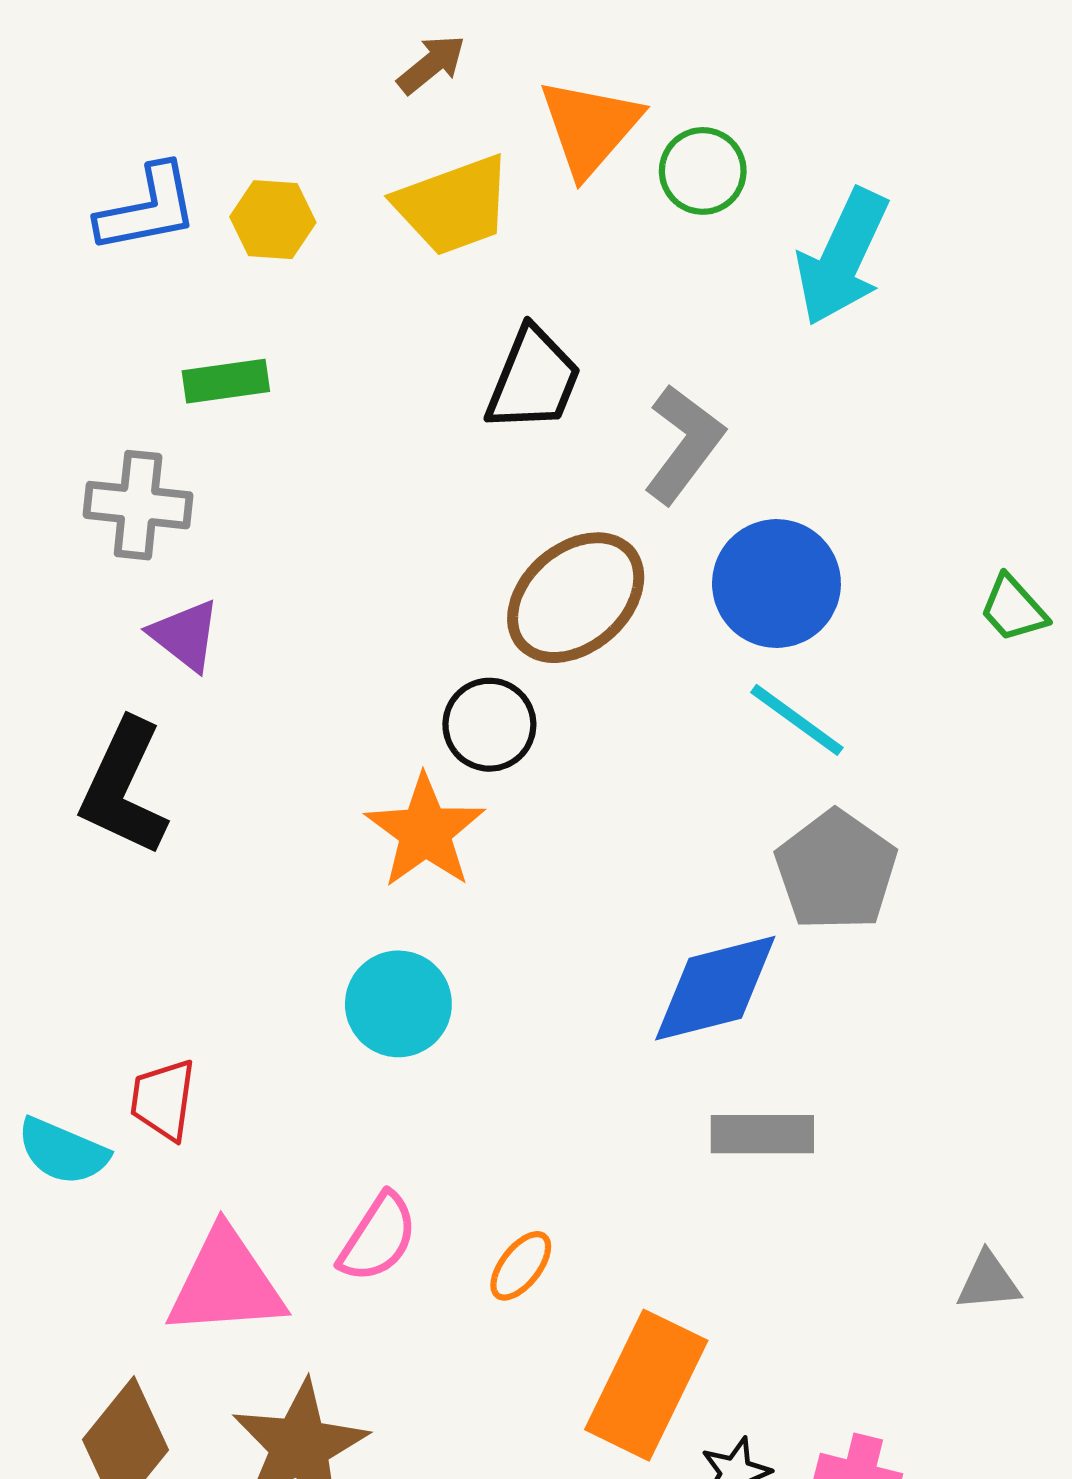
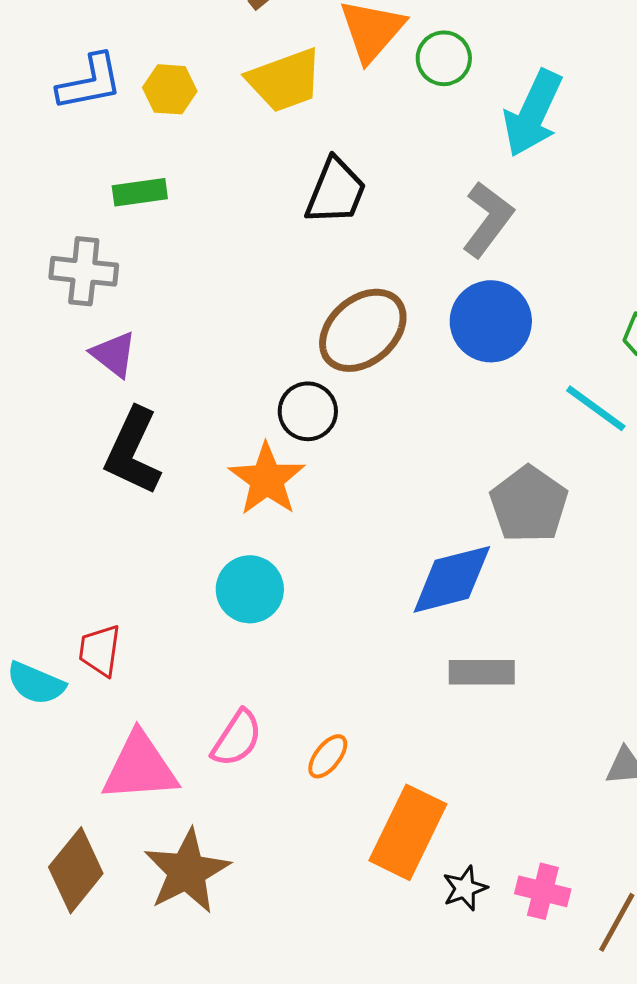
gray L-shape: (684, 444) -> (488, 219), moved
cyan line: (797, 720) -> (596, 408), moved
black L-shape: (124, 787) -> (133, 451), moved

